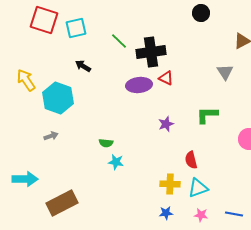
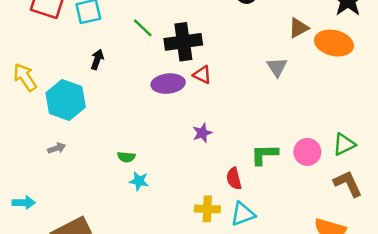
black arrow: (83, 66) -> (97, 60), turned 77
green L-shape: (207, 115) -> (264, 154), moved
cyan arrow: (25, 179) -> (24, 203), size x0.7

